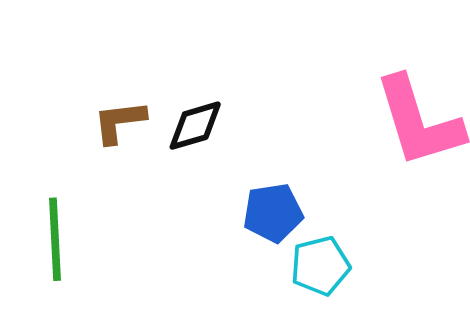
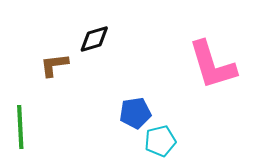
black diamond: (195, 126) -> (94, 39), moved

